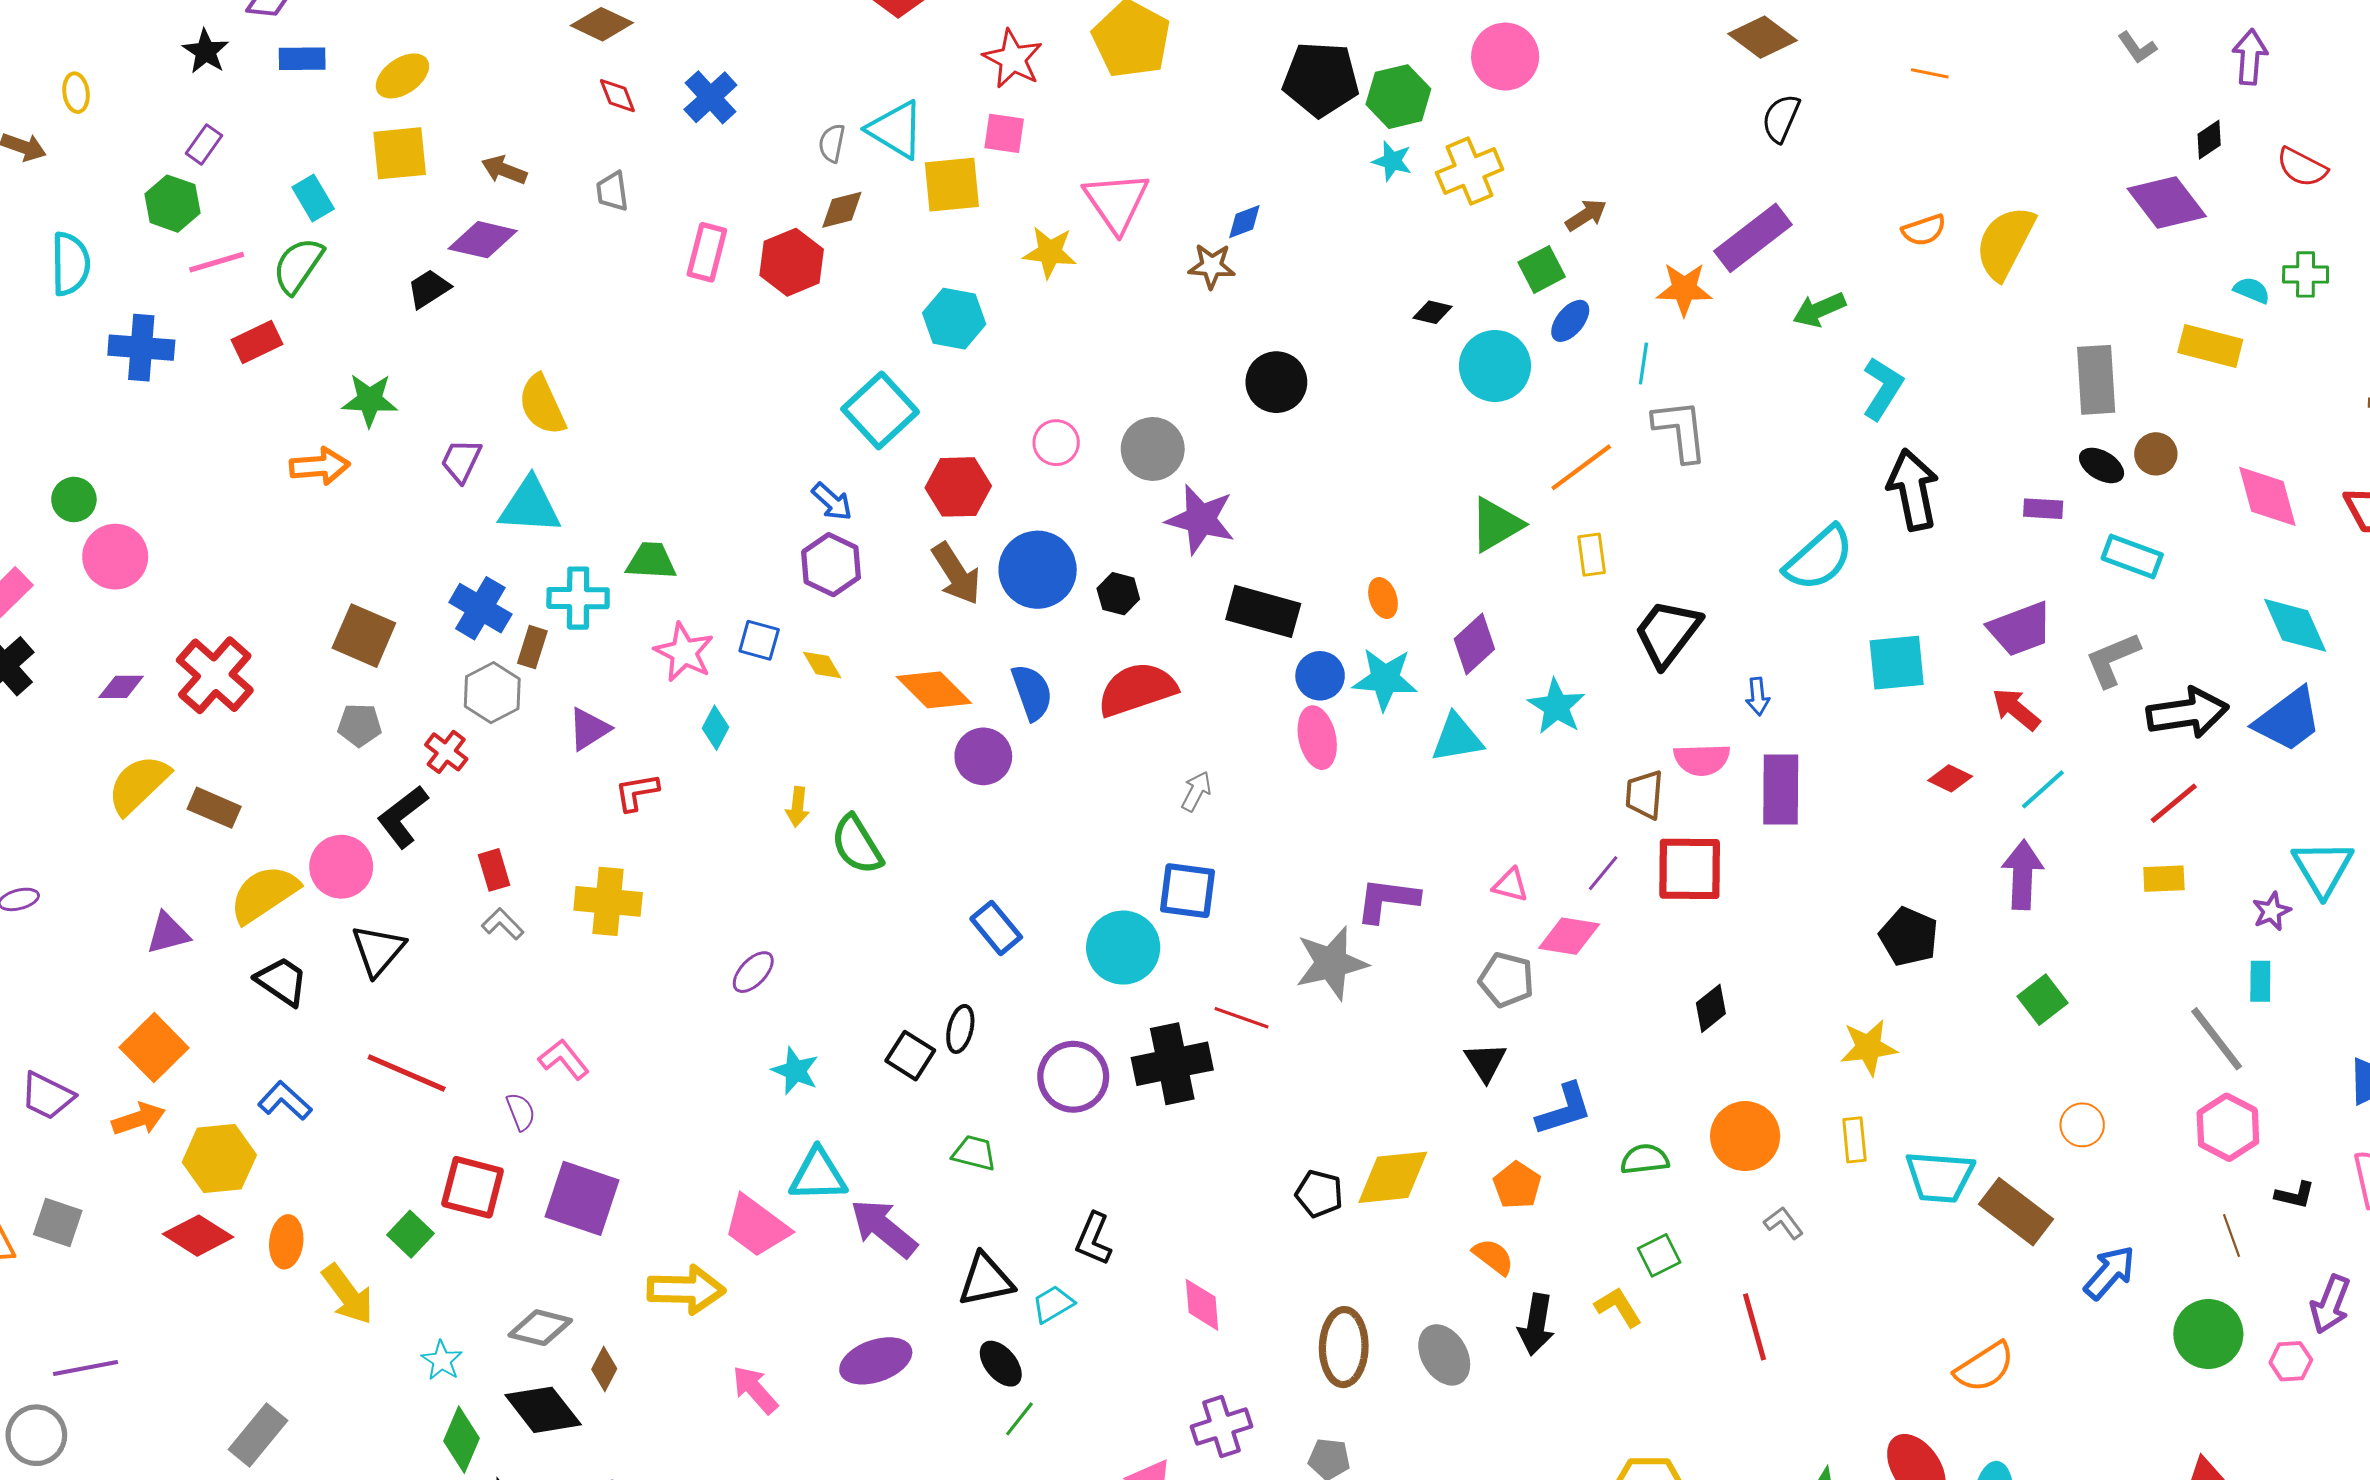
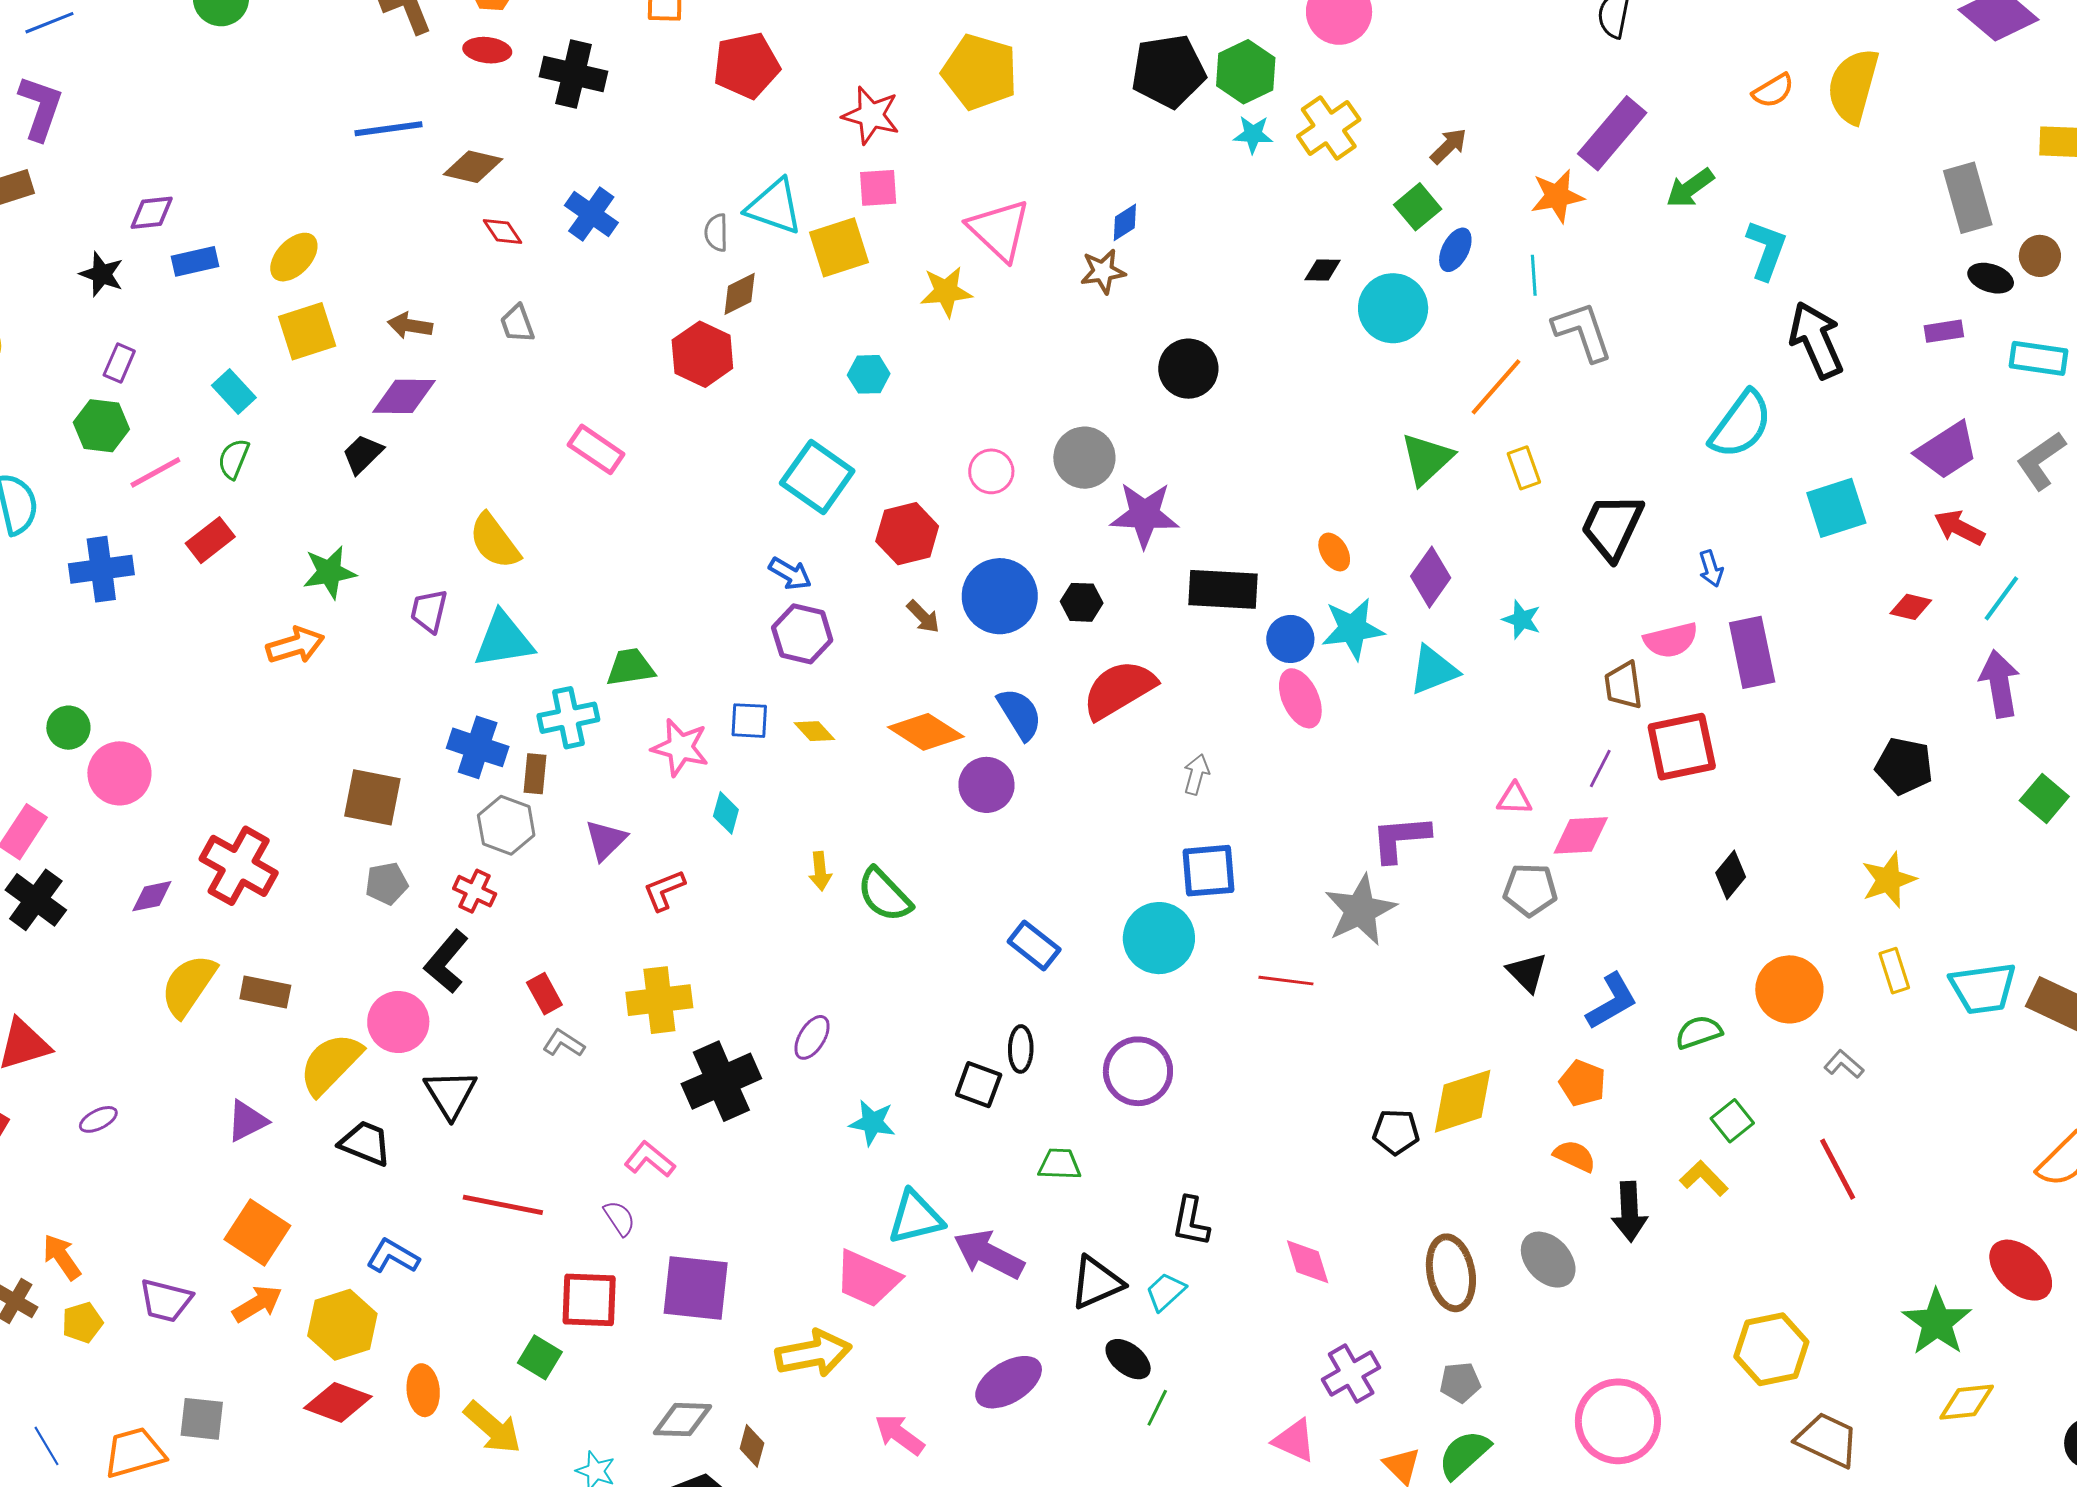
pink rectangle: (707, 252) -> (596, 449), moved, turned -58
green semicircle: (298, 265) -> (234, 459), size x0.7
cyan hexagon: (954, 319) -> (869, 374), size x0.7
brown arrow: (956, 574) -> (923, 617), size x0.6
cyan star: (1556, 707) -> (1522, 620), size x0.7
black cross: (1172, 1064) -> (721, 1081), moved

